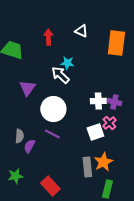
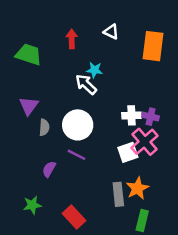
purple triangle: (27, 88) -> (29, 106), moved
pink cross: (109, 123) -> (145, 142), size x1.6
gray semicircle: (19, 136) -> (44, 127), moved

